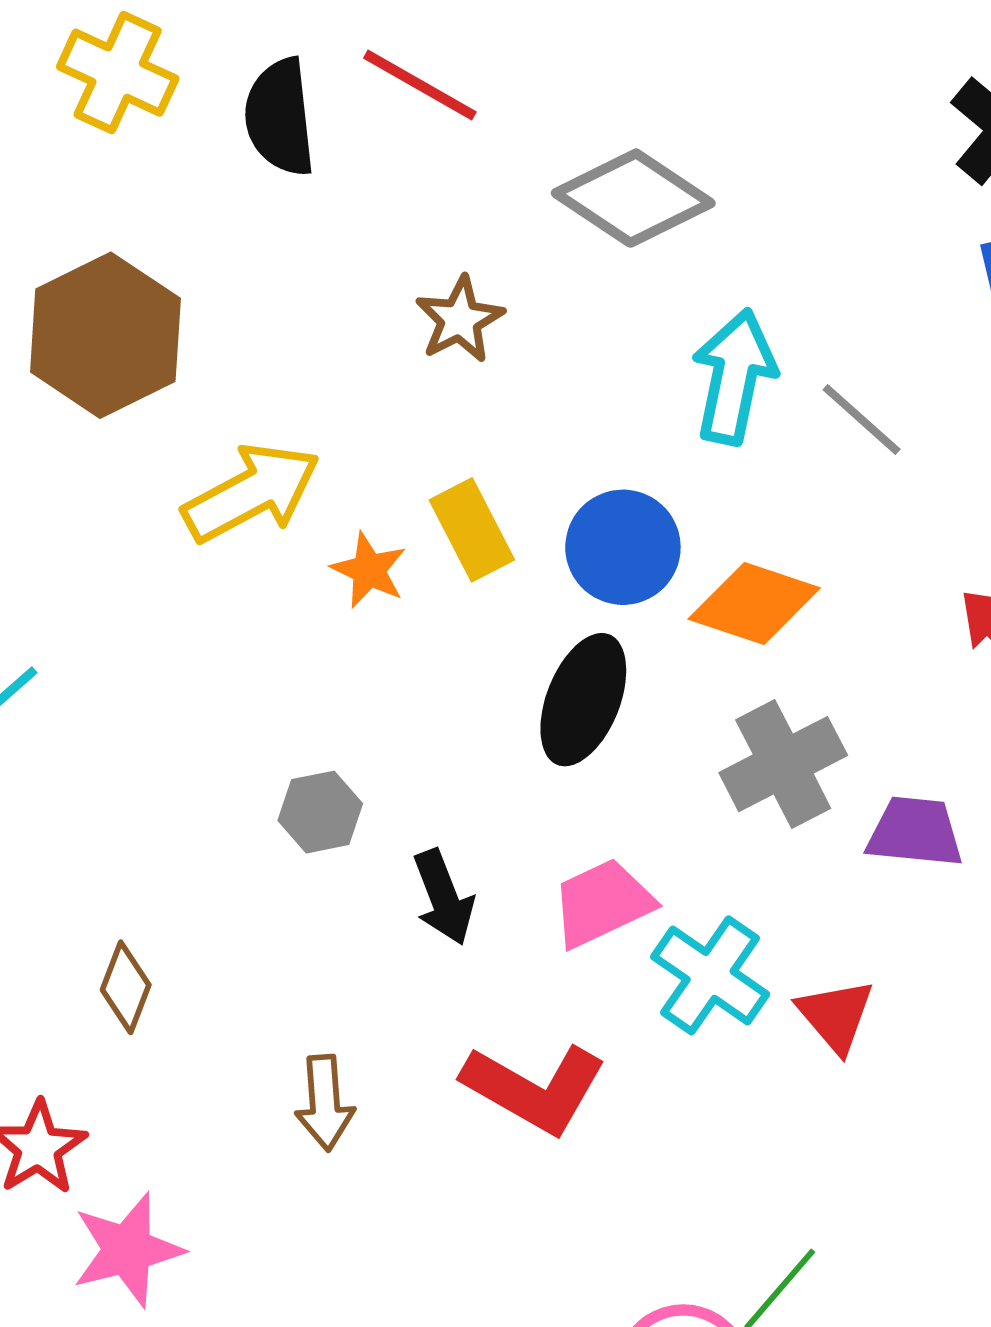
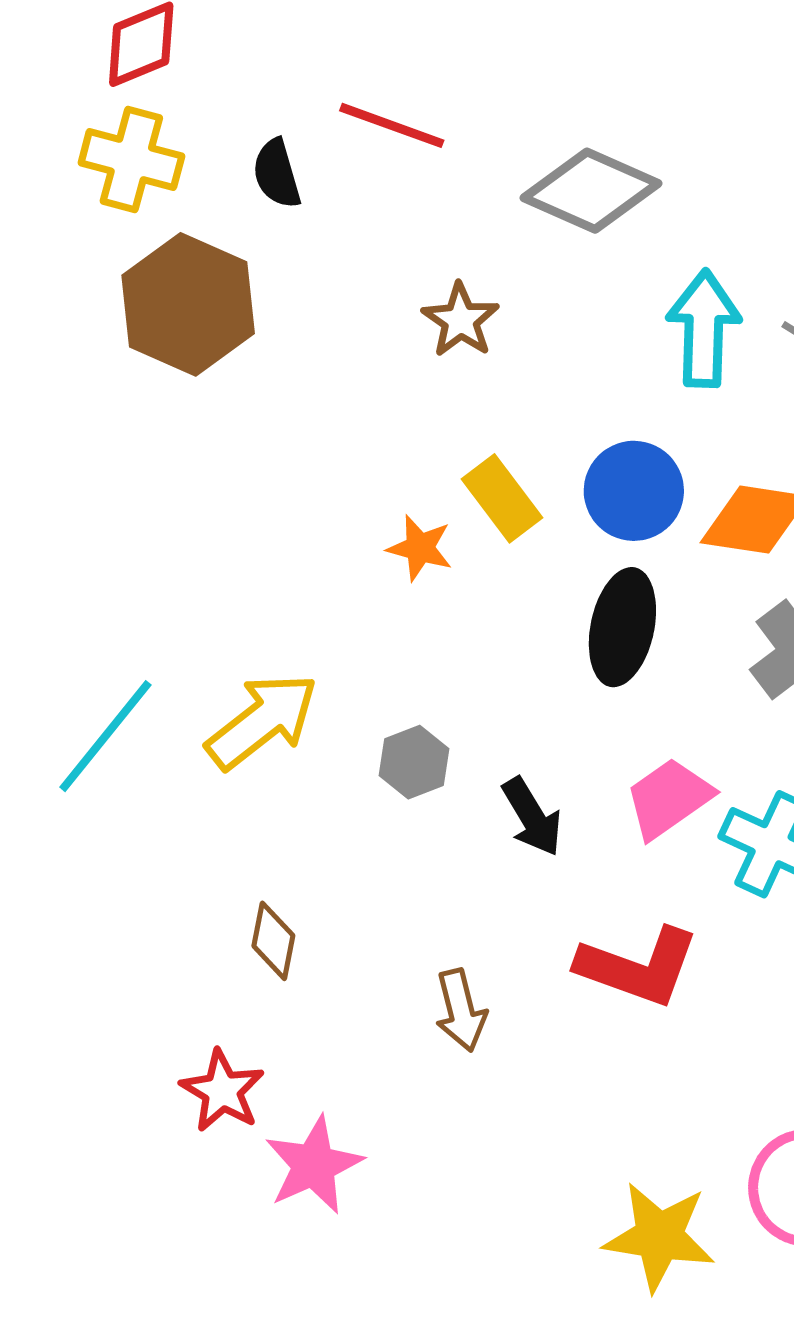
black semicircle: (280, 117) -> (277, 174), size x0.7
brown hexagon: (105, 335) -> (188, 304), moved
yellow arrow: (251, 493) -> (262, 721), moved

